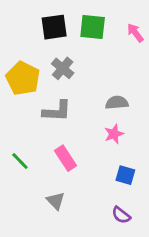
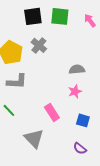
gray L-shape: (57, 111) -> (17, 81), moved
pink rectangle: (66, 158) -> (52, 112), moved
gray triangle: (56, 201) -> (34, 138), size x1.5

